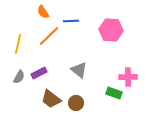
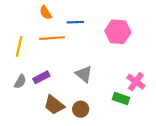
orange line: (49, 36) -> (52, 38), turned 40
pink cross: (128, 77) -> (136, 82), turned 36

